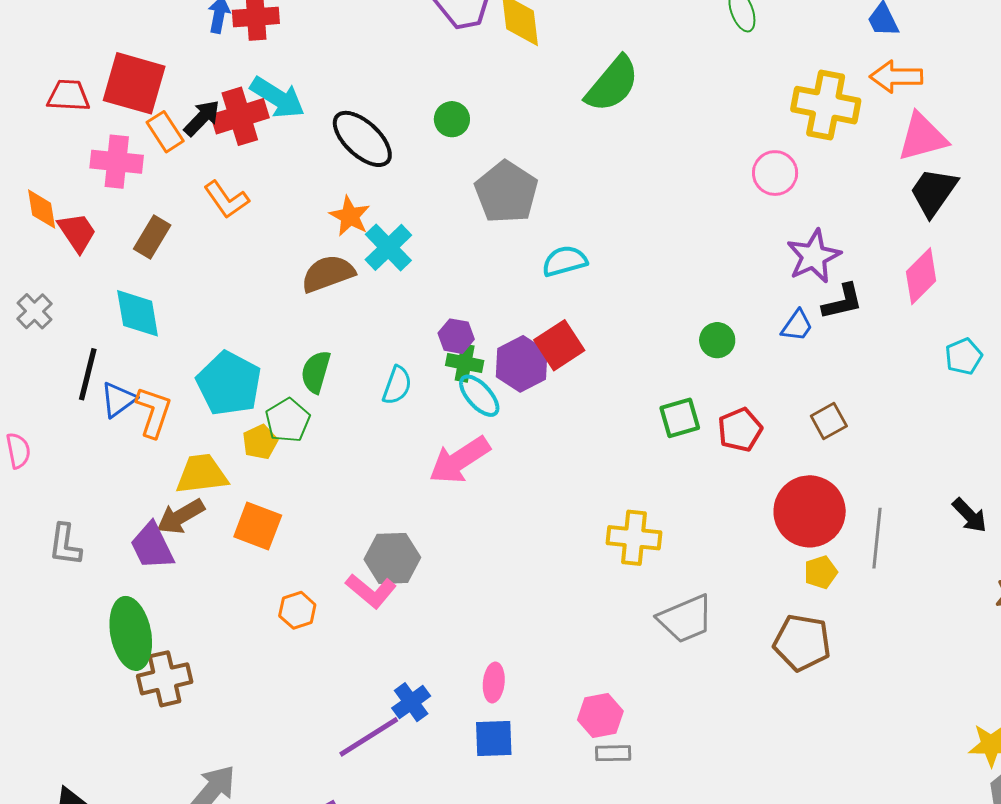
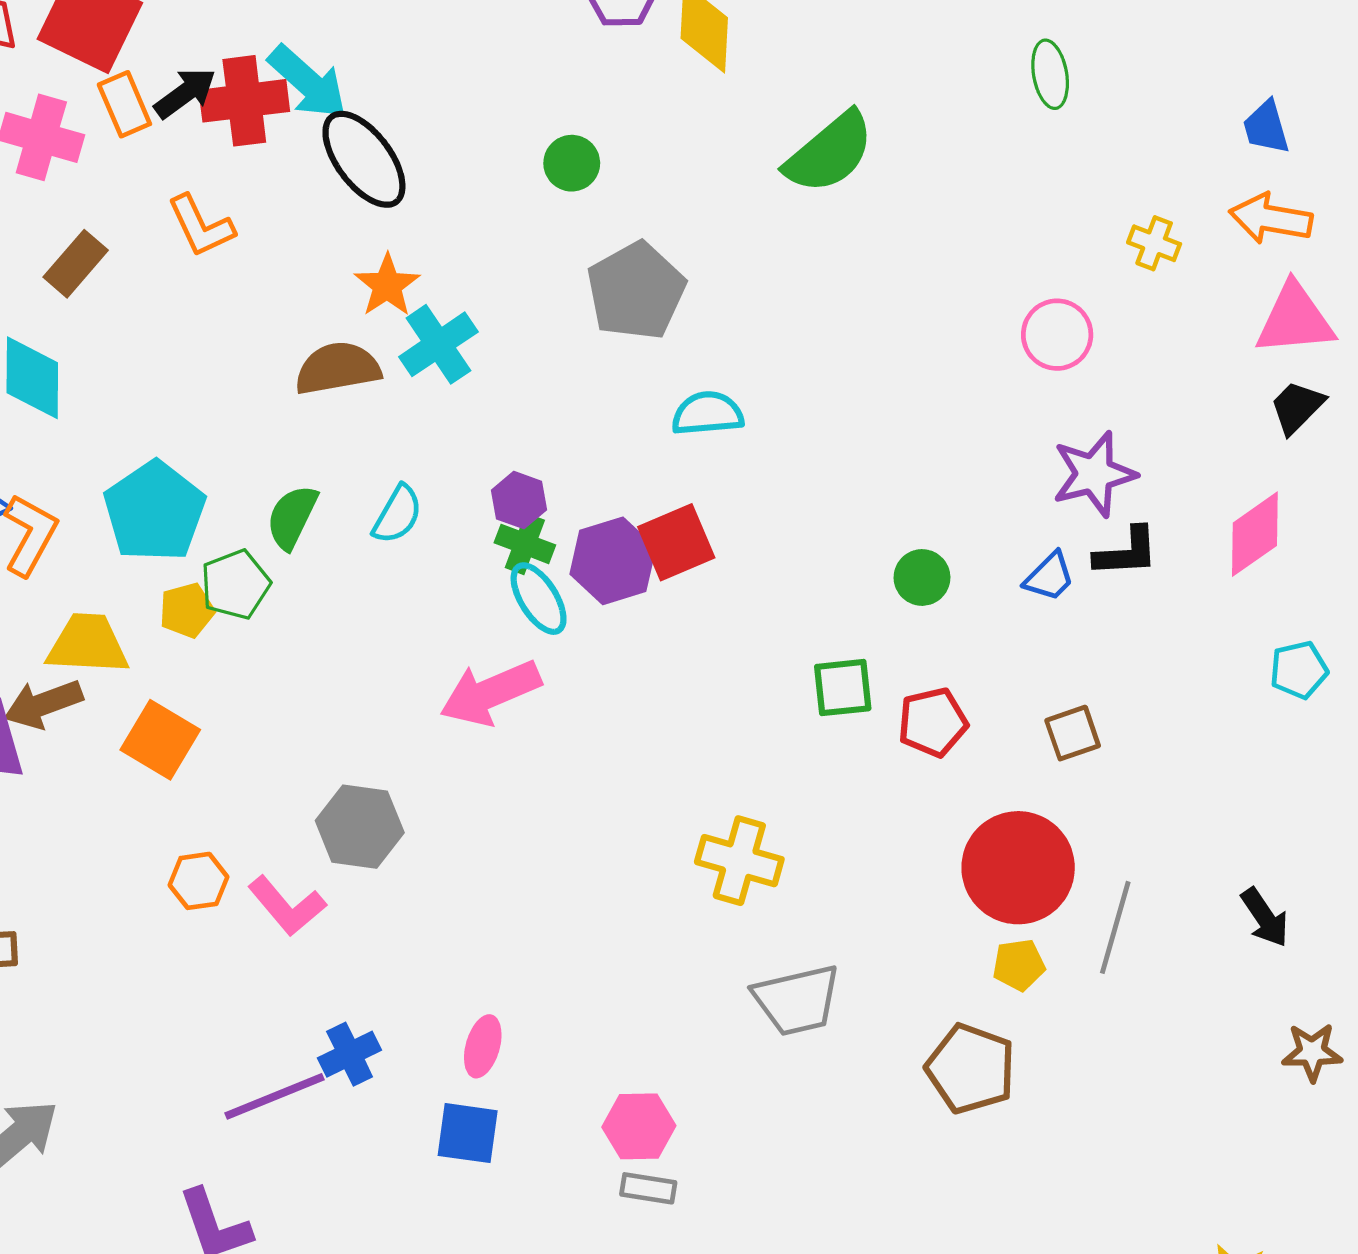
yellow cross: (826, 105) -> (1154, 243), size x0.5
black ellipse: (362, 139) -> (364, 159), moved
black trapezoid: (933, 192) -> (1297, 407), size x0.7
cyan semicircle: (397, 385) -> (397, 514), moved
pink L-shape: (371, 591) -> (287, 906), moved

